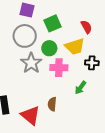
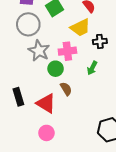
green circle: (49, 48) -> (56, 69), moved
brown semicircle: (52, 104) -> (66, 89), turned 152

